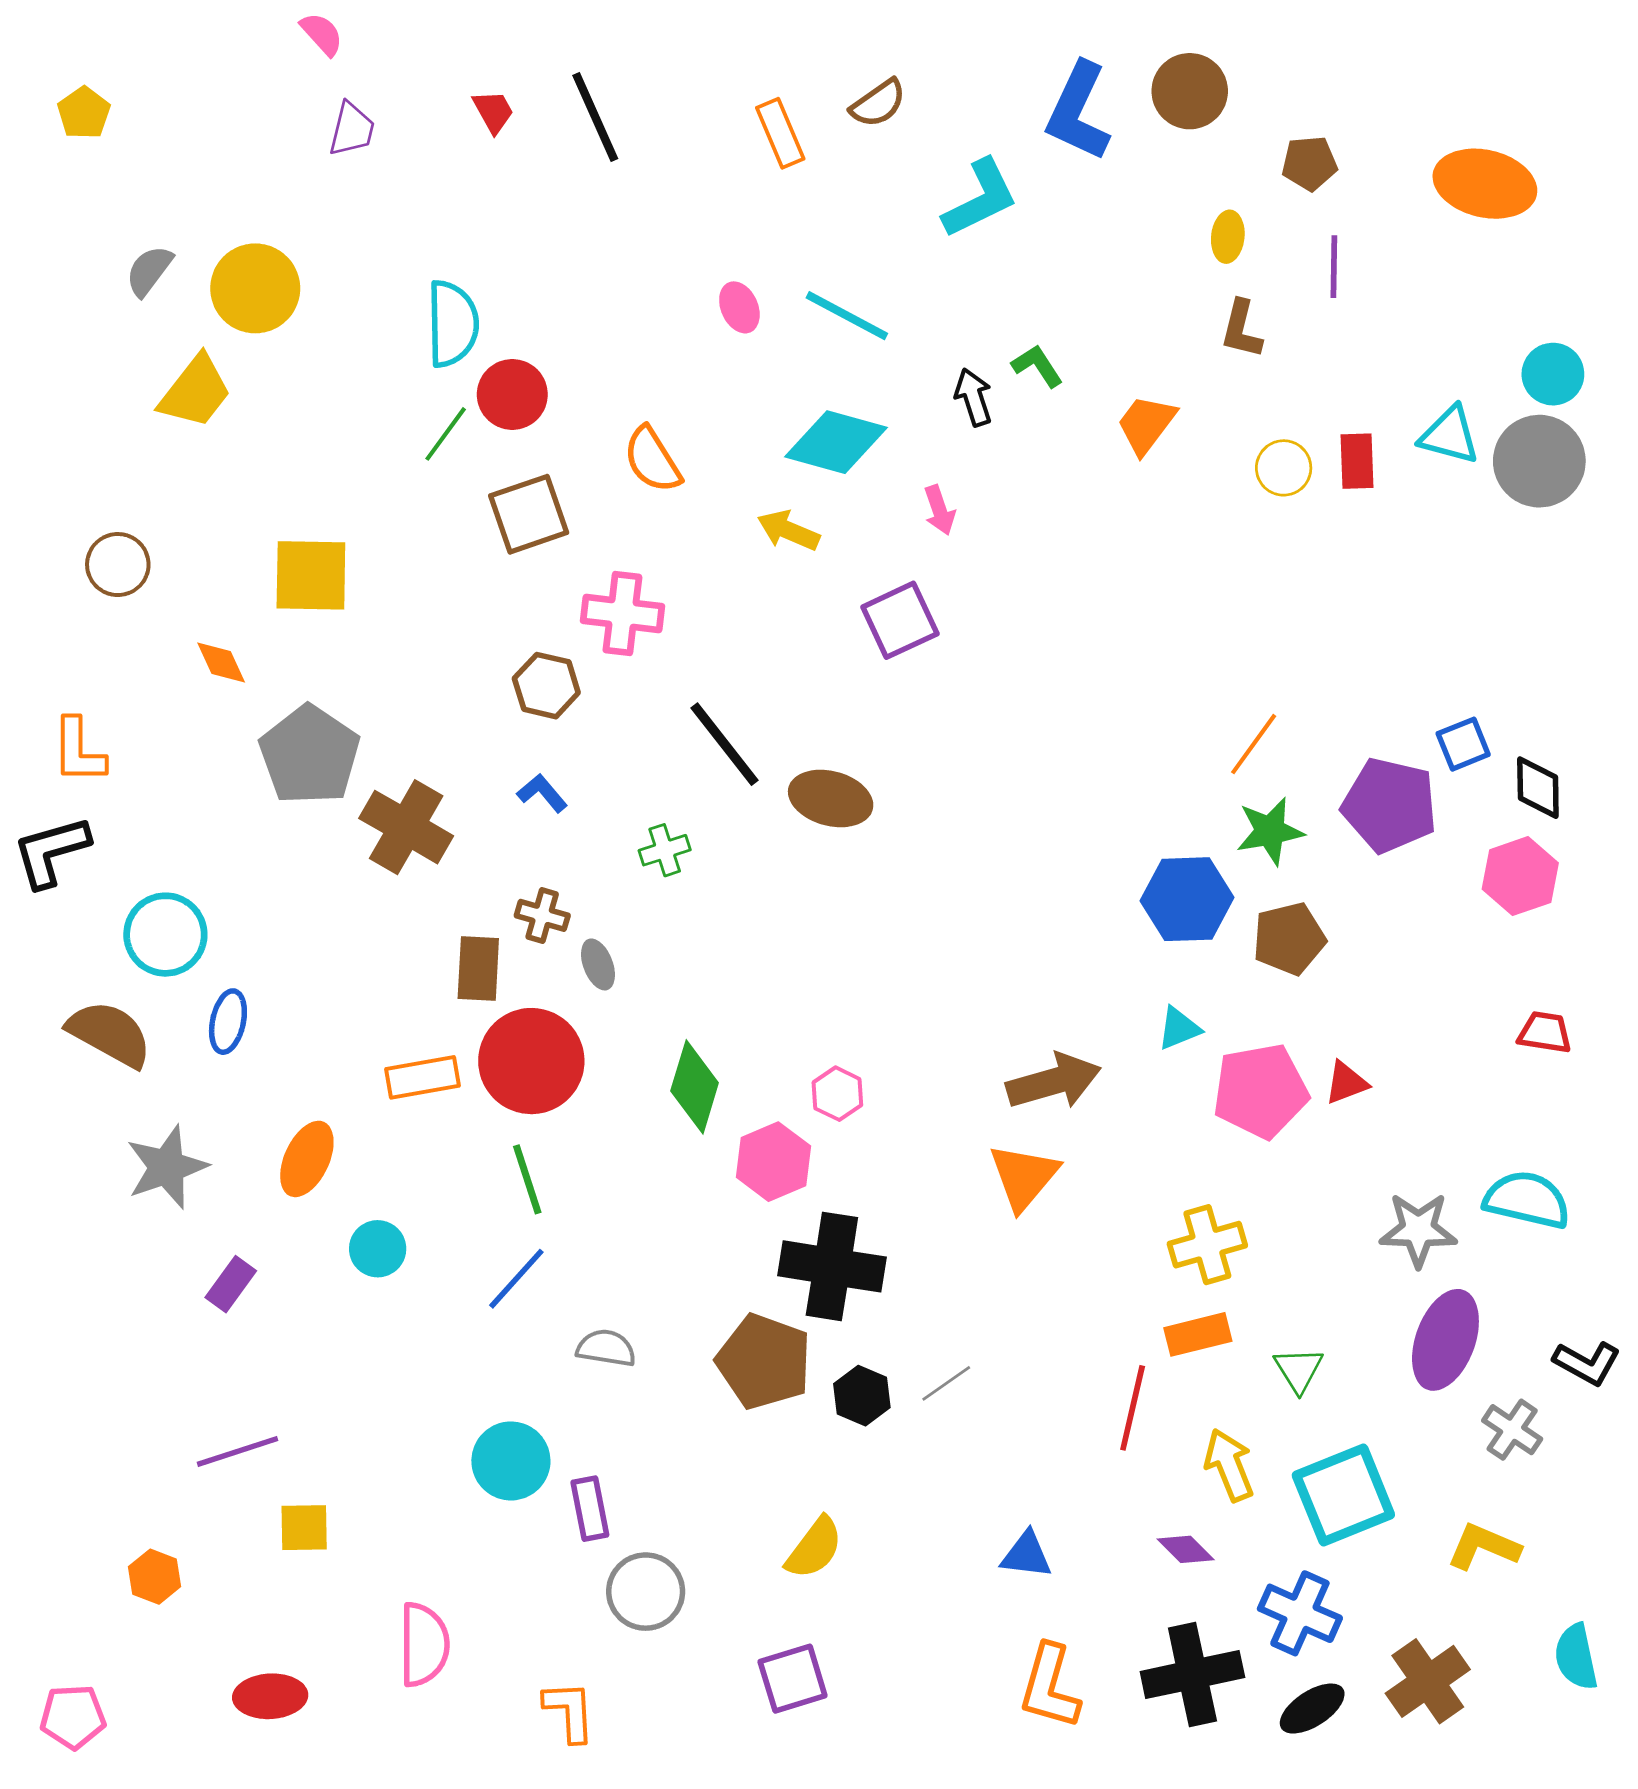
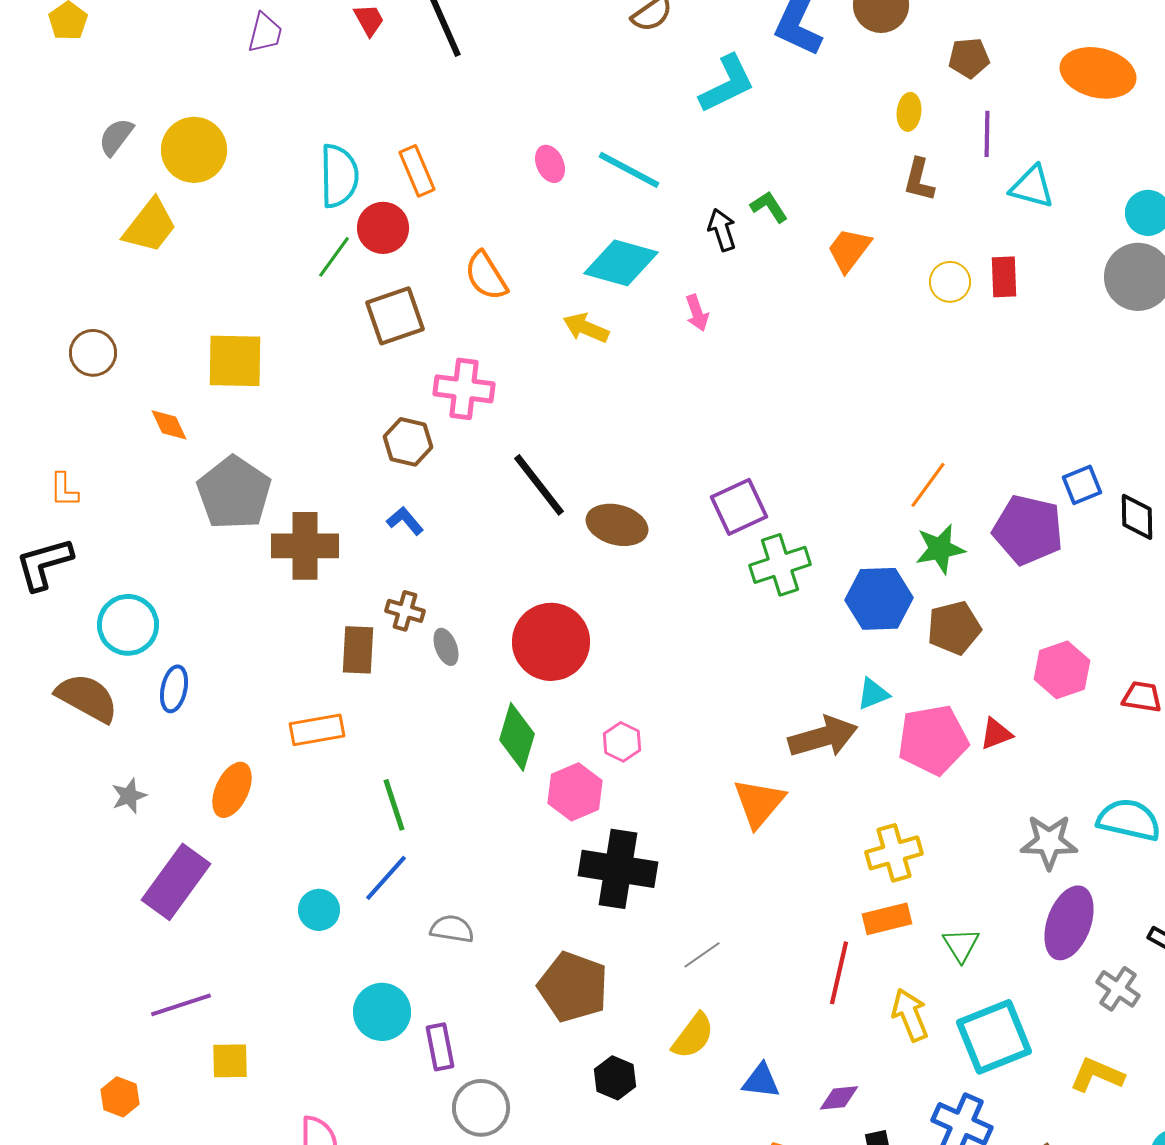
orange rectangle: (780, 133) -> (417, 171), moved
cyan triangle: (1450, 435) -> (1032, 187), moved
purple square: (900, 620) -> (739, 507), moved
orange L-shape: (78, 751) -> (64, 490), size x0.7
brown cross: (406, 827) -> (305, 546), turned -30
green cross: (665, 850) -> (780, 565), moved, size x1.6
pink hexagon: (1520, 876) -> (1062, 670), moved
red circle: (531, 1061) -> (551, 642), moved
brown arrow: (1054, 1081) -> (823, 737), moved
gray star: (167, 1167) -> (129, 796), size x0.6
cyan circle: (378, 1249) -> (319, 910), moved
purple rectangle: (231, 1284) -> (176, 882), size x1.8
brown pentagon: (764, 1362) -> (573, 987), moved
black hexagon: (862, 1396) -> (615, 1078), moved
yellow semicircle: (814, 1548) -> (693, 1036), moved
purple diamond: (1186, 1549) -> (839, 1098), moved, turned -51

